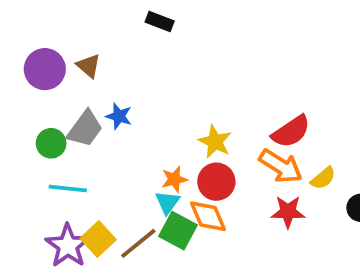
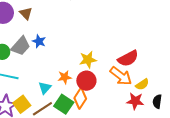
yellow star: (215, 142) -> (88, 60), turned 30
cyan triangle: (167, 202) -> (45, 88), moved
red star: (288, 212) -> (135, 101), moved
orange diamond: (208, 216) -> (80, 98), turned 50

